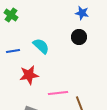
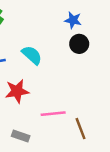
blue star: (82, 13) -> (73, 20), moved

